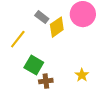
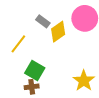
yellow star: (82, 75) -> (84, 81), size x1.5
brown cross: (46, 81) -> (32, 87), moved

